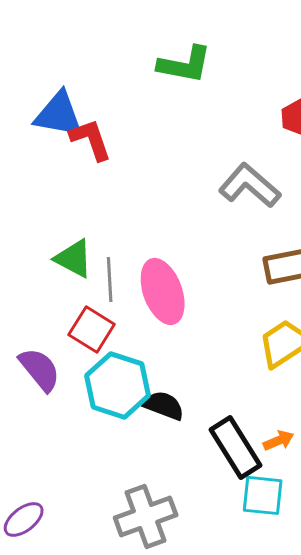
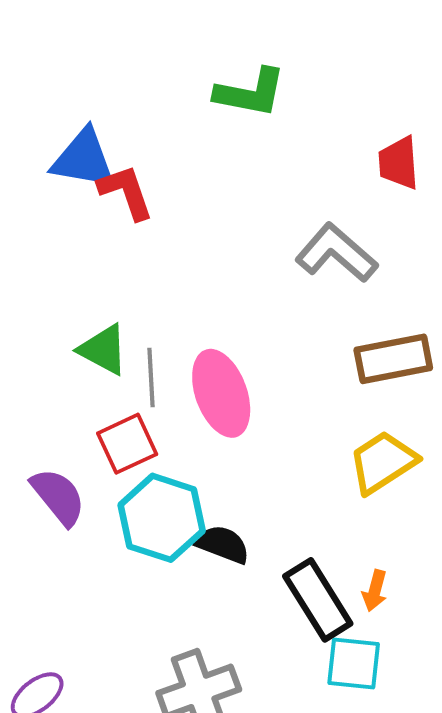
red square: (92, 329) -> (127, 444), turned 33
orange arrow: (279, 440) -> (375, 591), turned 128

